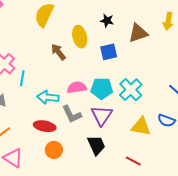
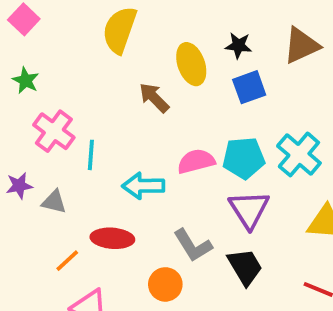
black star: (107, 21) -> (238, 46), moved
gray L-shape: (72, 114) -> (193, 245), moved
red ellipse: (45, 126) -> (112, 238), moved

